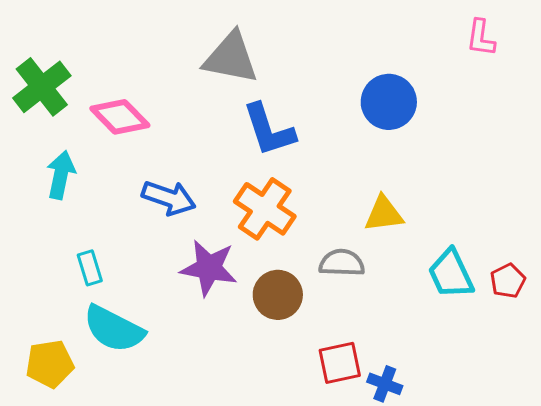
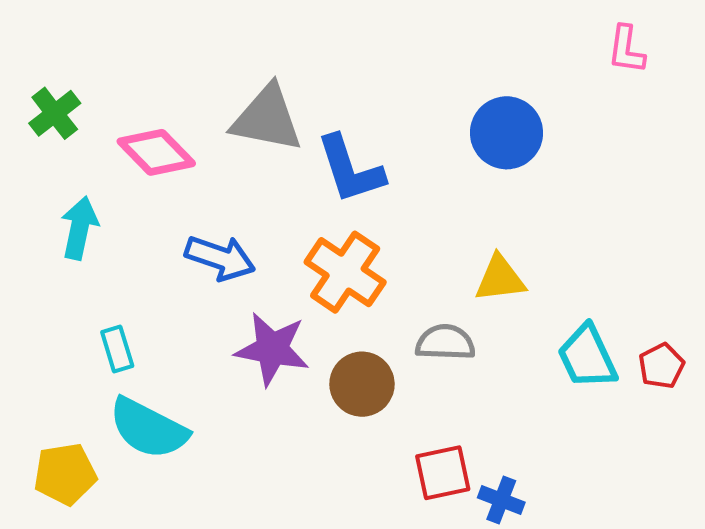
gray triangle: (231, 58) -> (267, 118), moved
green cross: (42, 87) -> (55, 113), size x0.7

